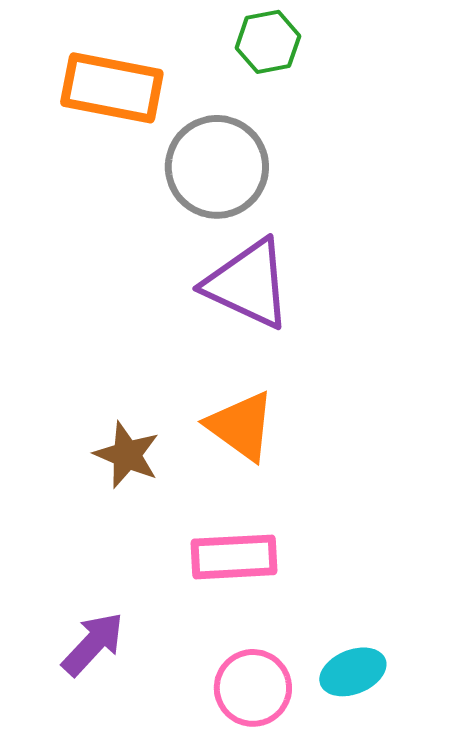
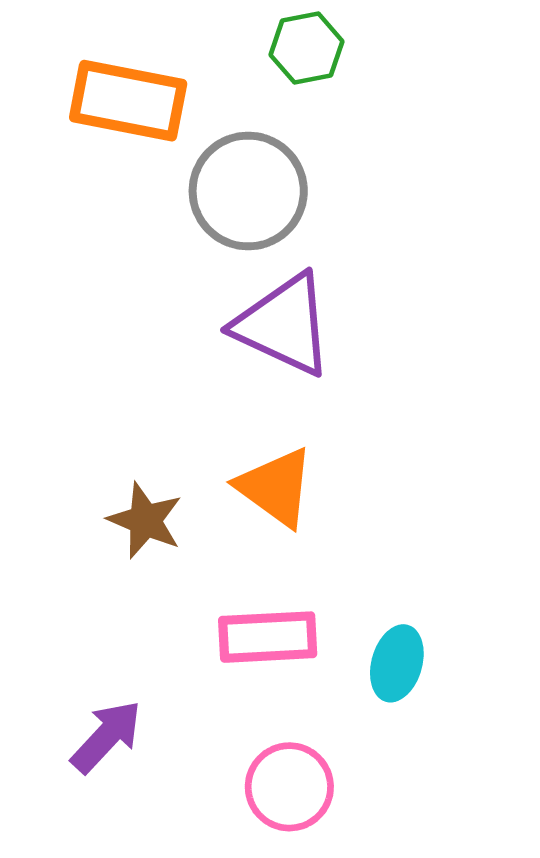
cyan ellipse: (353, 672) -> (397, 663), moved, turned -52

